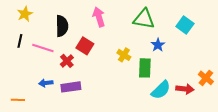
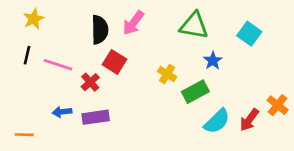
pink arrow: (99, 17) -> (133, 23), turned -126
black semicircle: (62, 26) -> (100, 30), moved
green rectangle: (145, 68) -> (195, 92), turned 60
red arrow: (185, 89) -> (249, 120), turned 120

